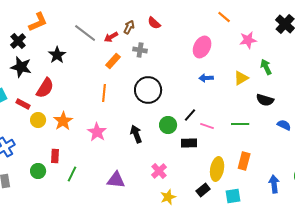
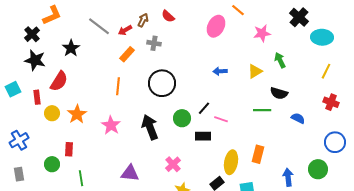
pink ellipse: (202, 47) -> (216, 26), moved
red rectangle: (23, 104) -> (37, 97), turned 56
green line: (240, 124) -> (262, 110), moved
black arrow: (136, 134) -> (150, 127), size x1.4
green line: (72, 174) -> (81, 178), moved, turned -35

